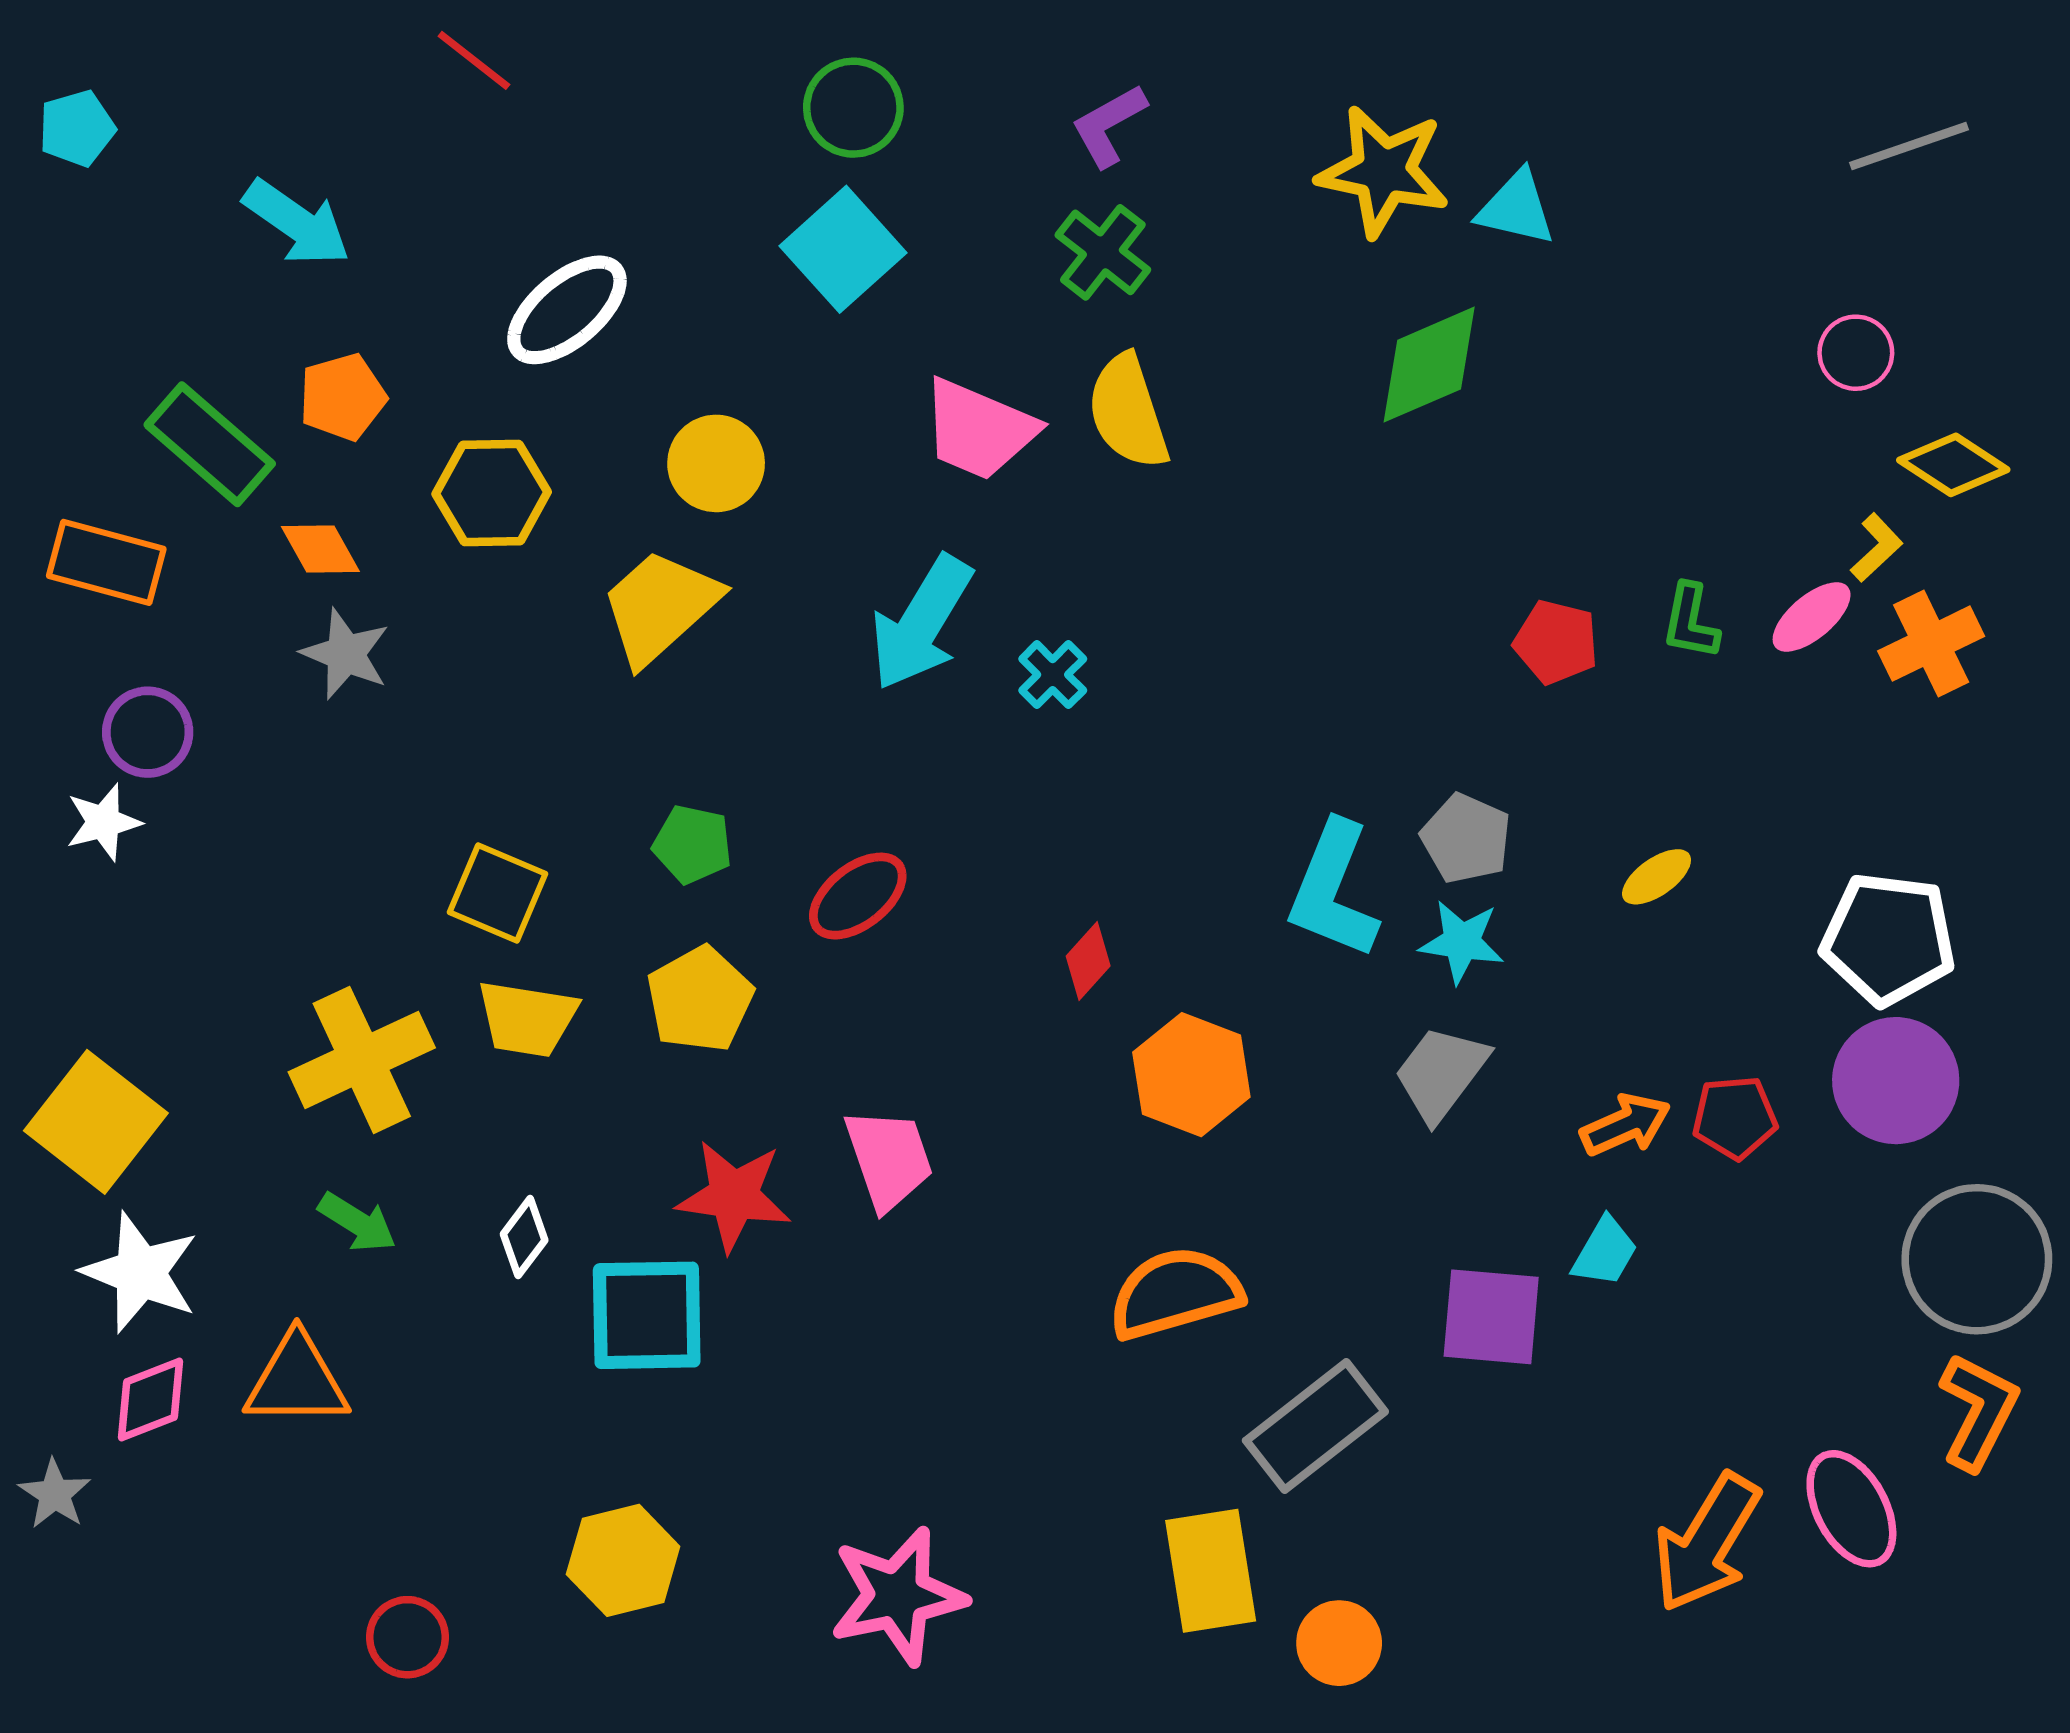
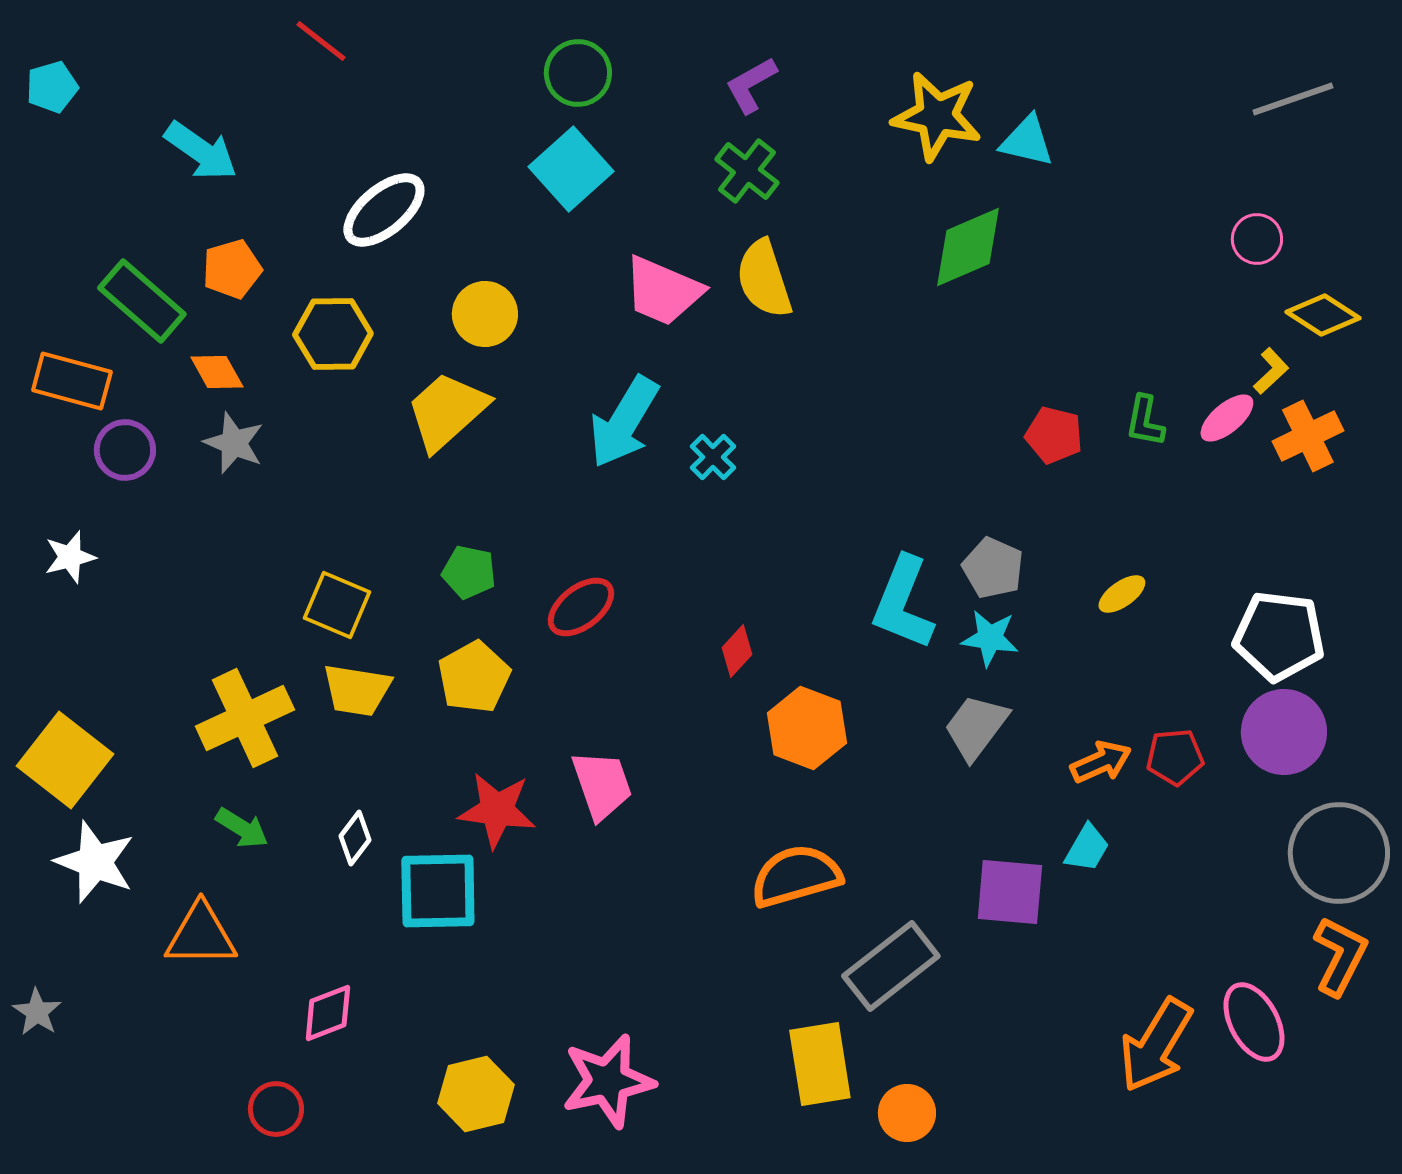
purple circle: (148, 732) -> (125, 450), moved
pink diamond: (151, 1399) -> (328, 1013), moved
yellow hexagon: (623, 1560) -> (476, 1094), moved

